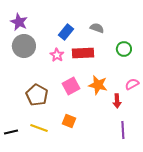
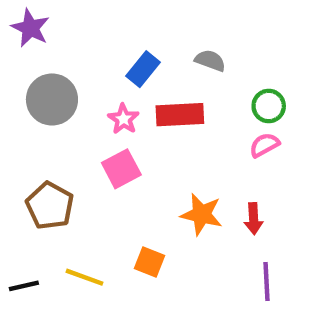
purple star: (19, 22) -> (30, 28), moved
pink semicircle: (132, 84) -> (264, 145), moved
orange star: (98, 85) -> (201, 214), moved
pink square: (71, 86) -> (121, 169), moved
brown pentagon: (37, 95) -> (50, 206), moved

